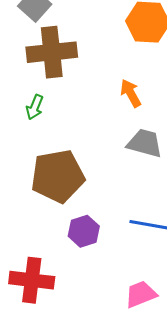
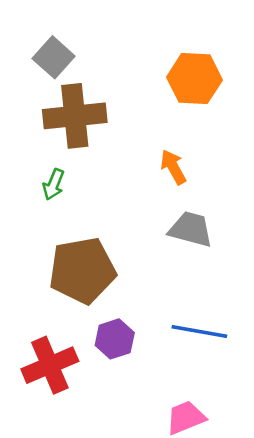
red cross: (32, 280) -> (50, 365), moved, turned -30

